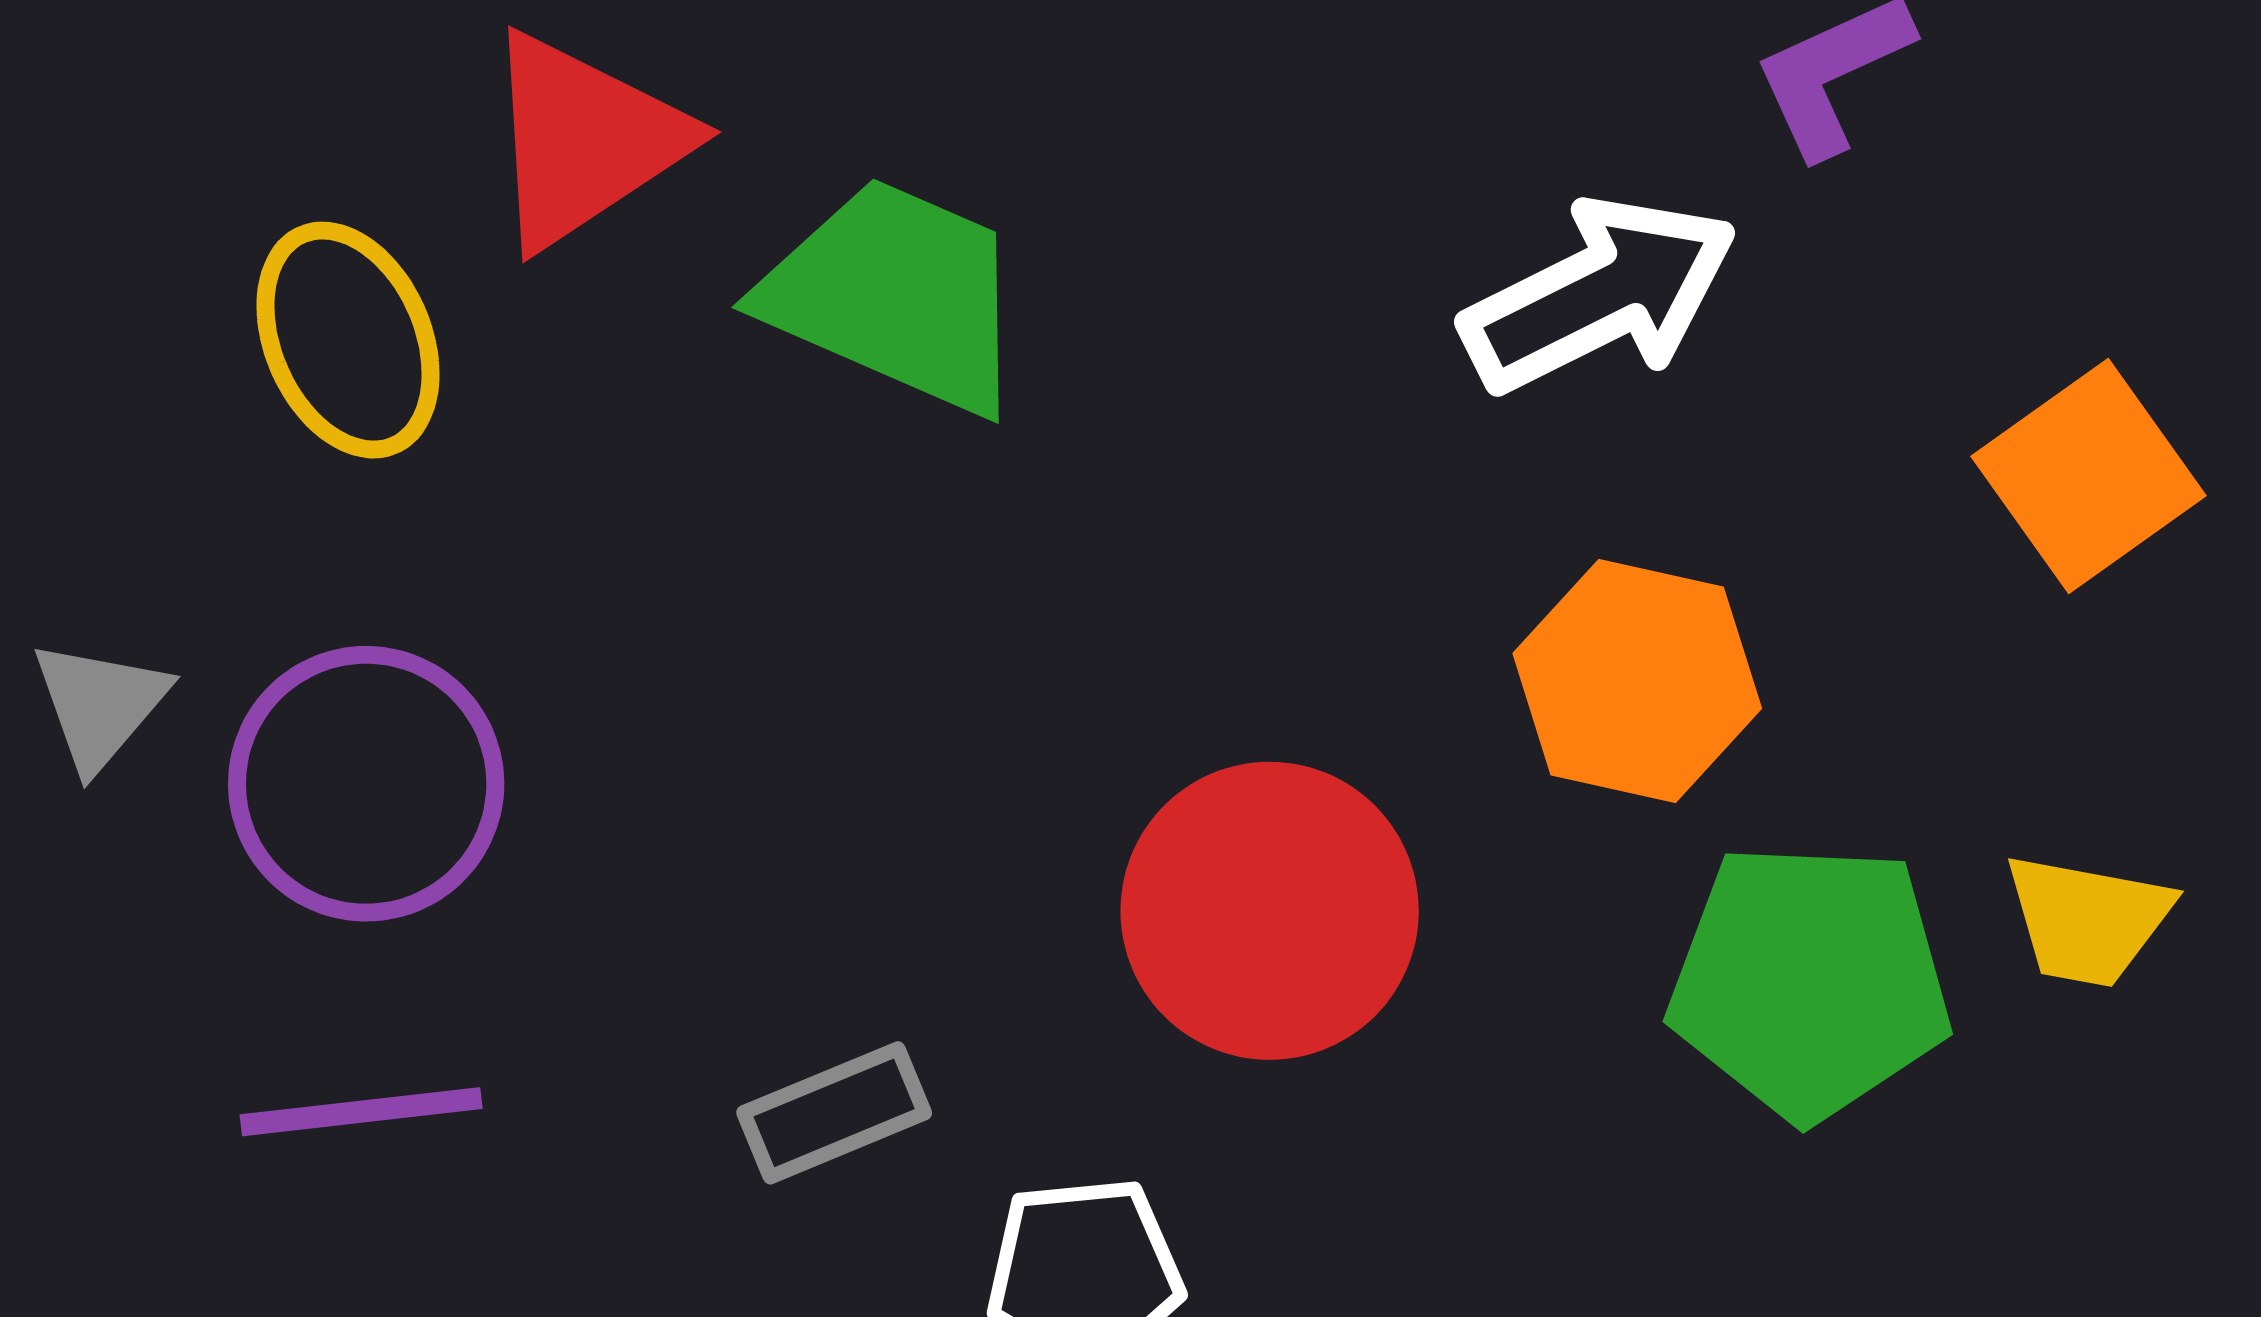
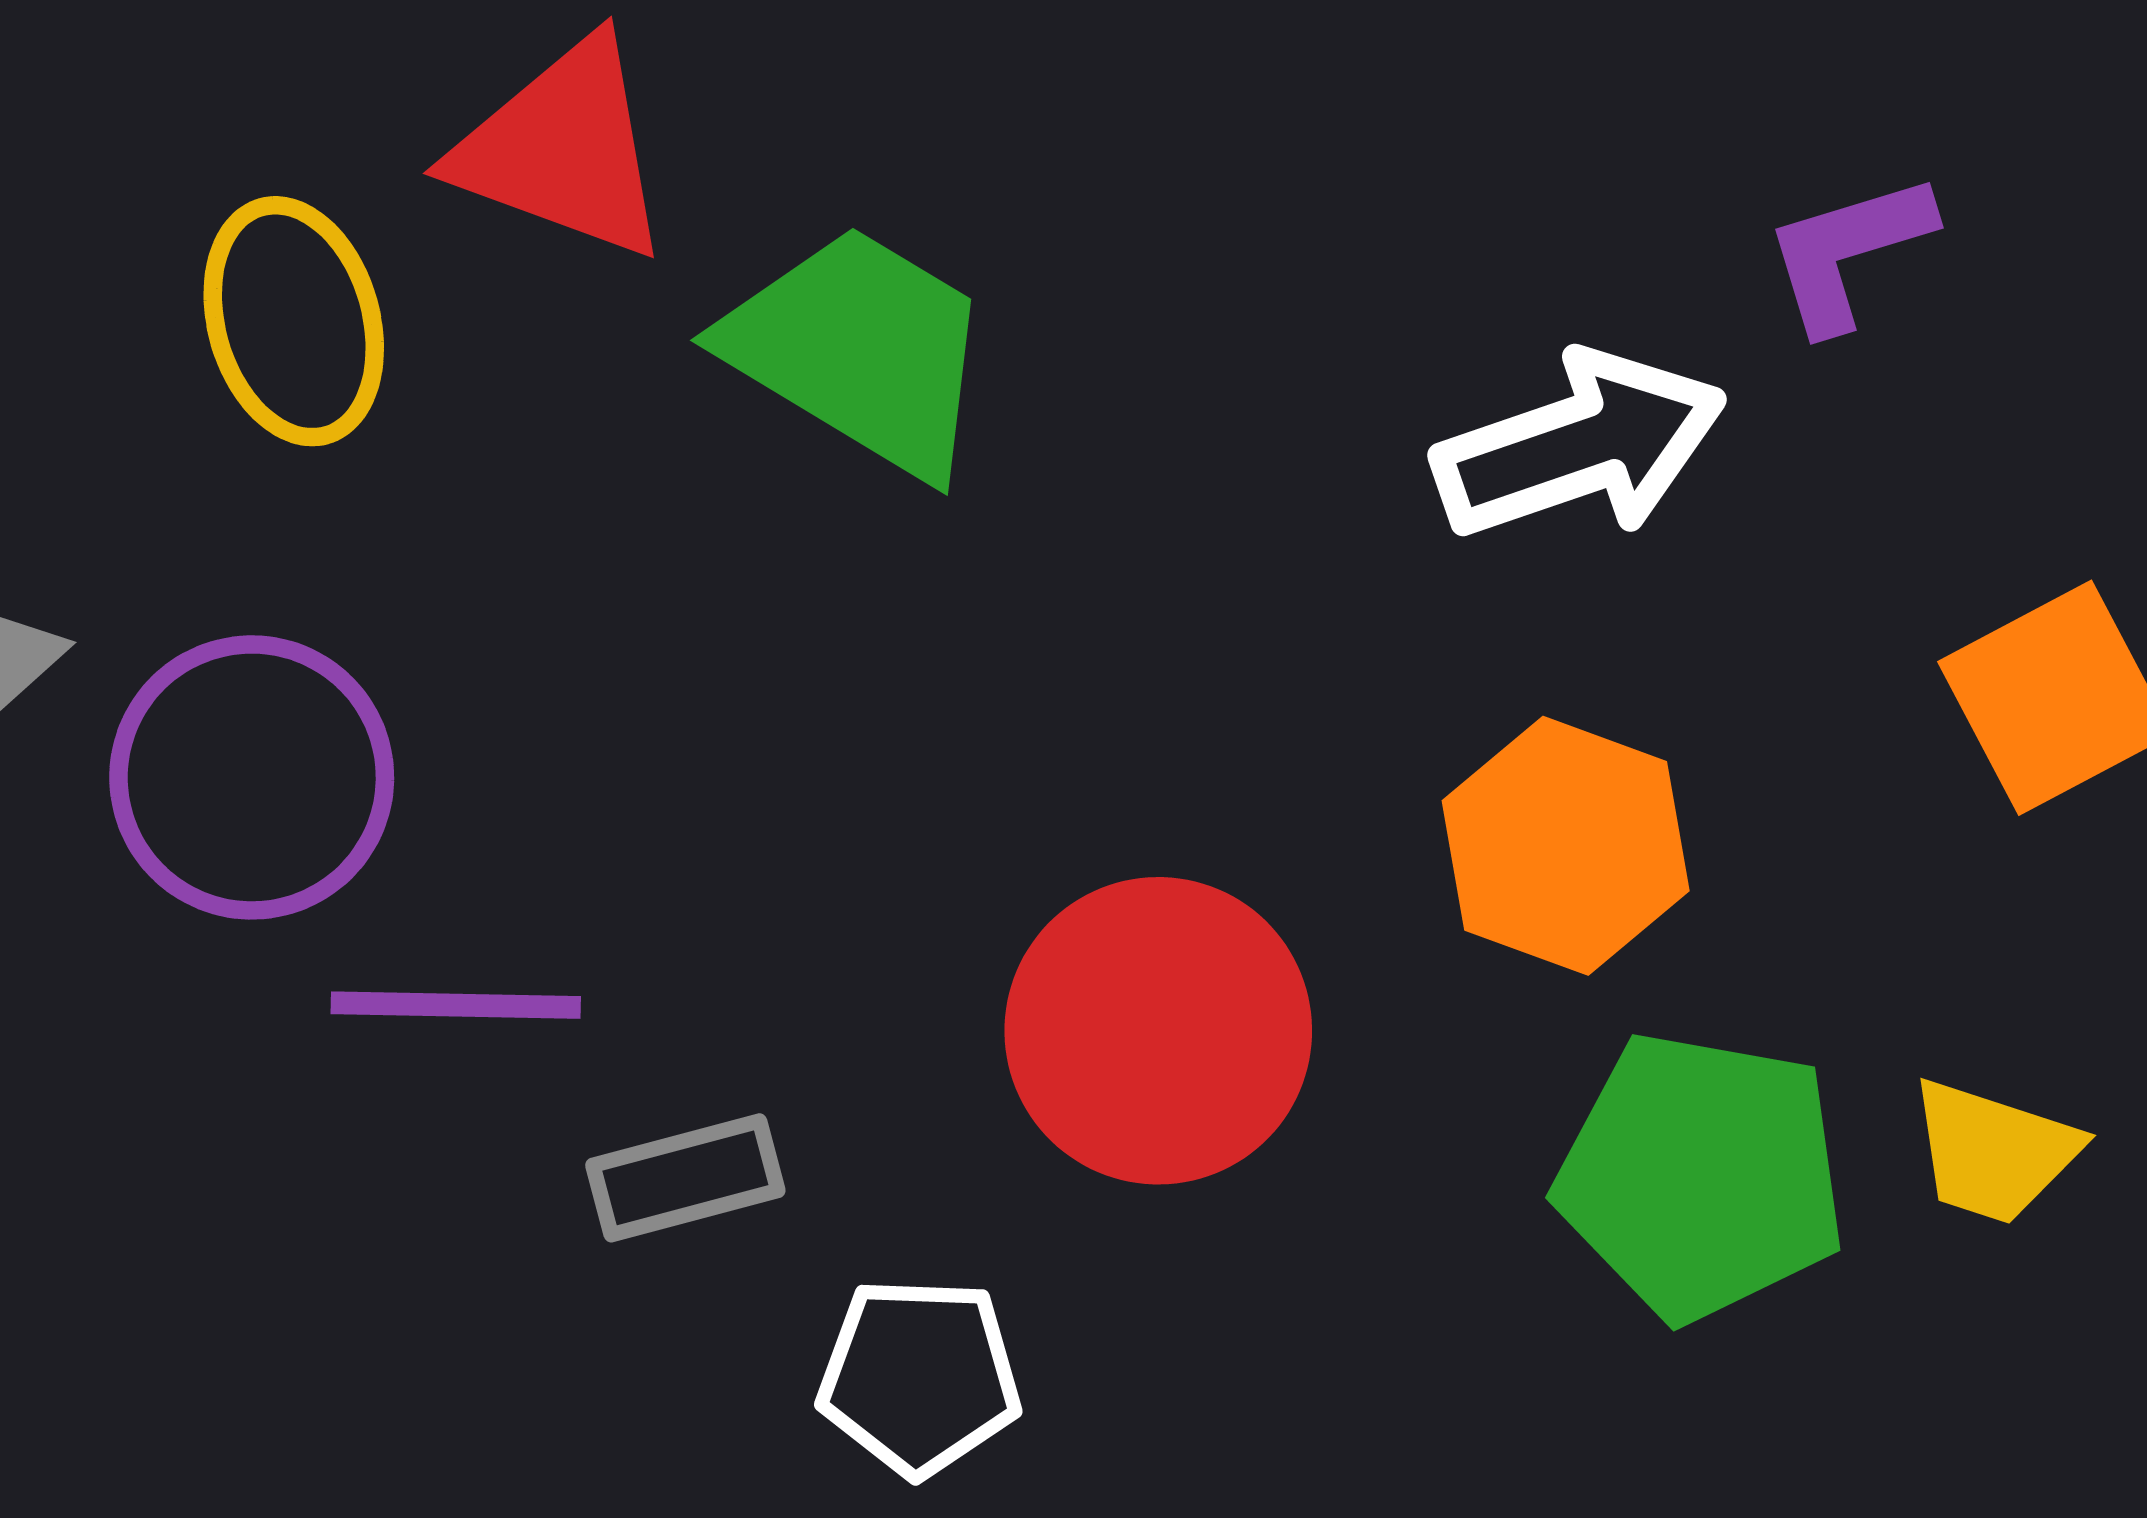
red triangle: (584, 140) -> (563, 149), turned 46
purple line: (361, 1112) -> (456, 1005), moved

